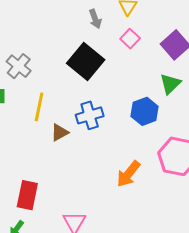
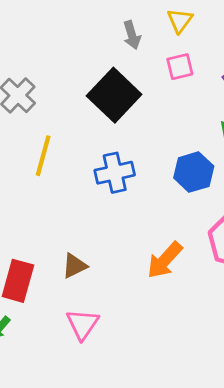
pink square: (130, 39) -> (180, 67), turned 30
brown triangle: (60, 132) -> (75, 266), moved

